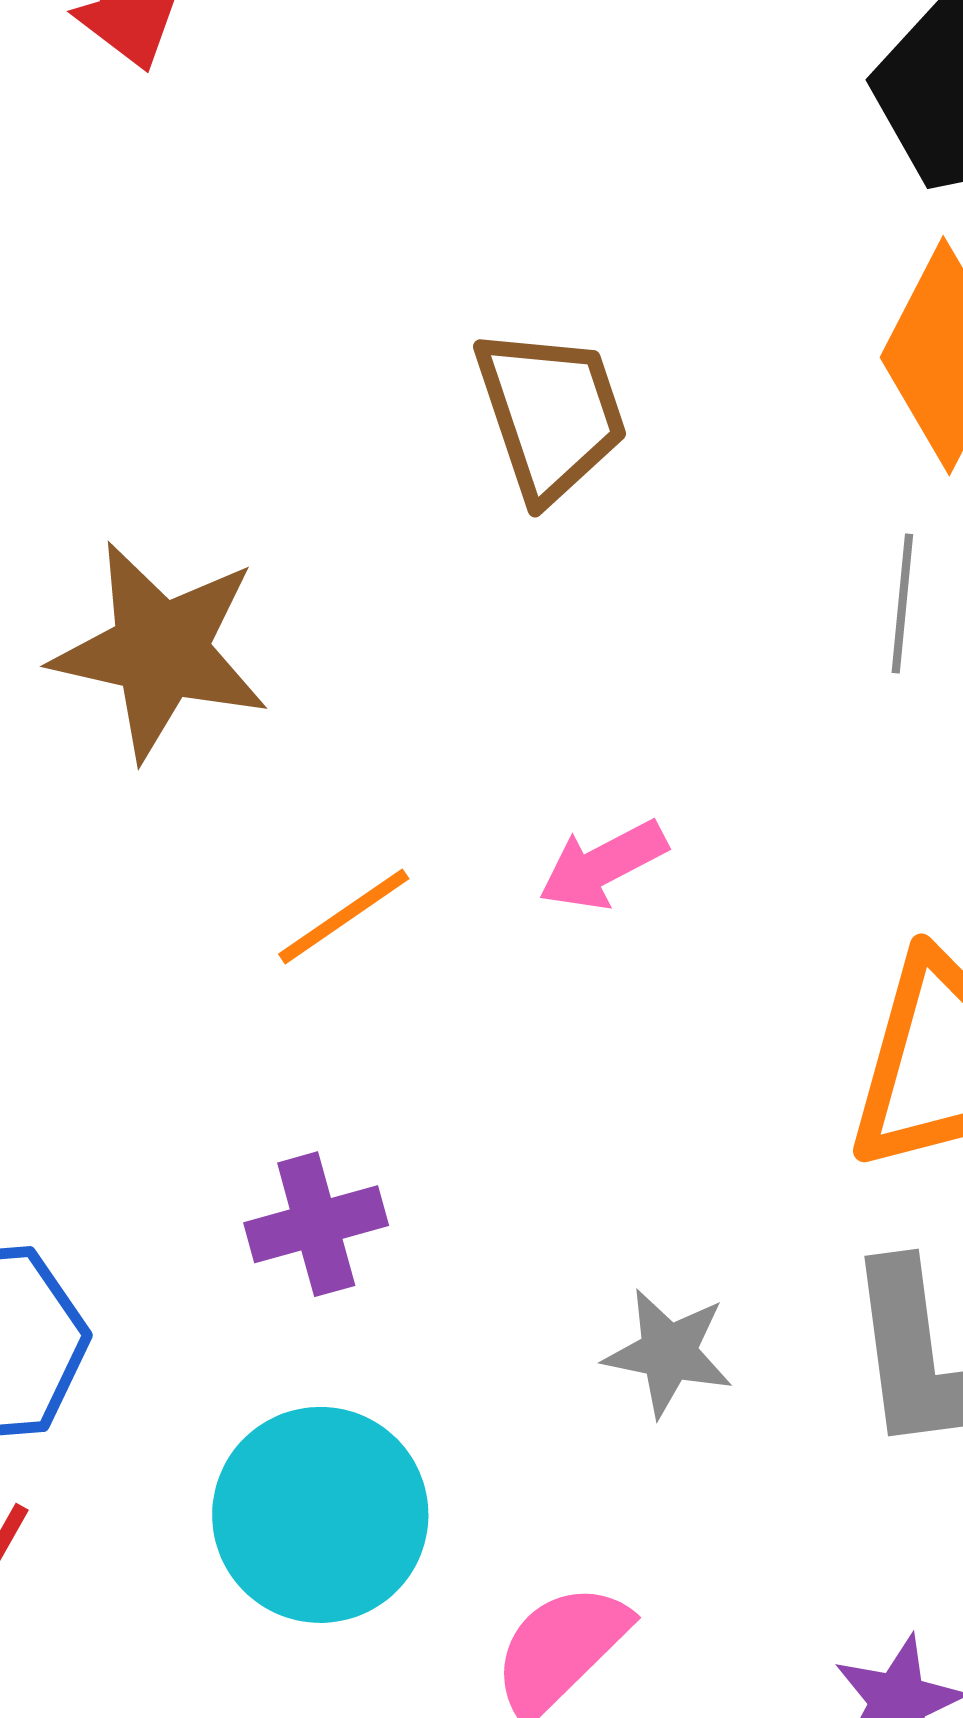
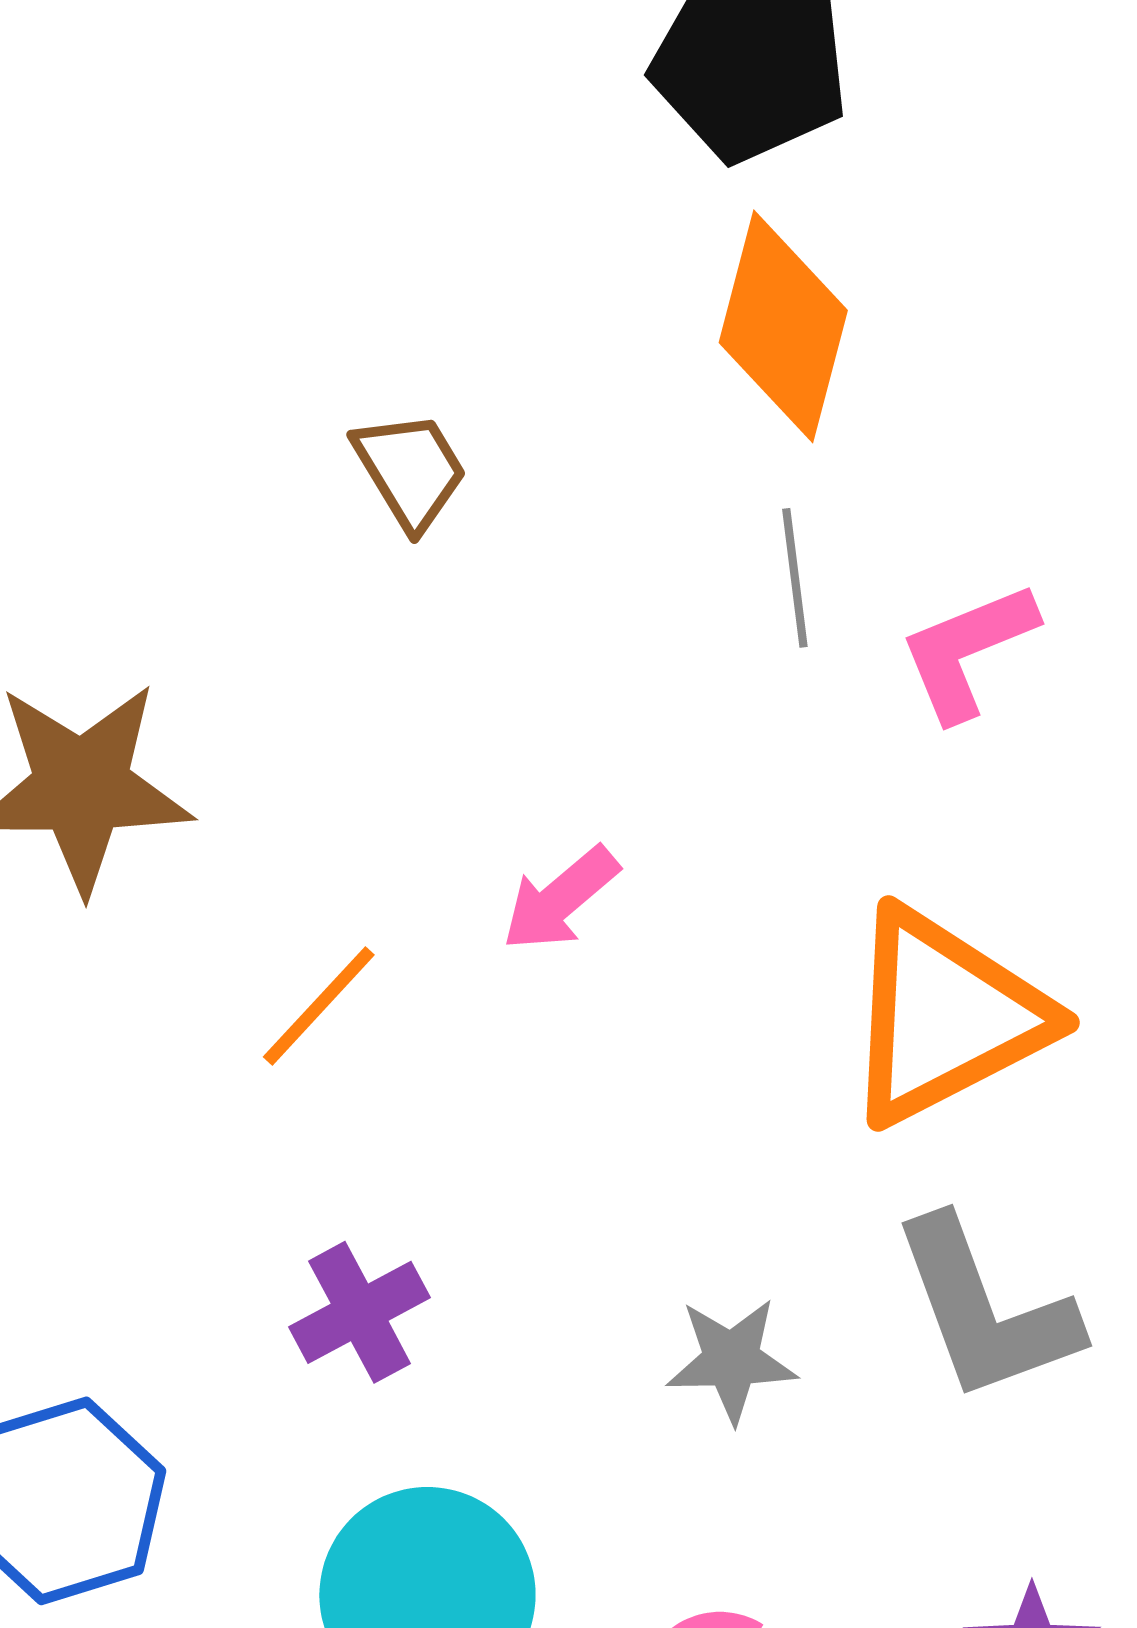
brown trapezoid: (551, 414) -> (410, 470), size x0.7

